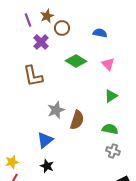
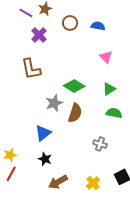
purple line: (28, 20) -> (26, 13), turned -40
brown circle: (62, 28) -> (70, 23), moved
green diamond: (76, 61) -> (74, 86), moved
green semicircle: (110, 129) -> (114, 113), moved
gray cross: (113, 151) -> (100, 144), moved

